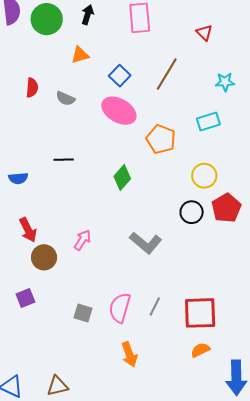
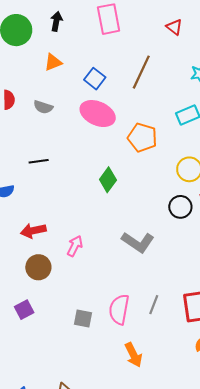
black line: (64, 160) -> (39, 161), moved
red arrow: (28, 230) -> (33, 231), moved, turned 110

